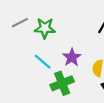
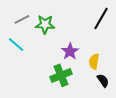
cyan line: (43, 62) -> (16, 44), moved

